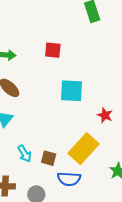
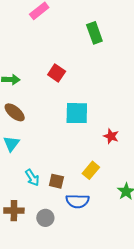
red square: (53, 50) -> (57, 73), turned 30
yellow rectangle: (84, 149) -> (91, 170), size x0.6

